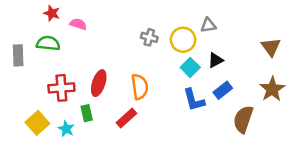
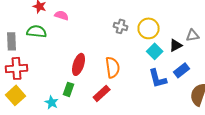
gray triangle: (208, 25) -> (193, 35), moved
red cross: (61, 88) -> (17, 68), moved
green rectangle: (87, 113) -> (69, 89), turned 32
yellow square: (37, 123) -> (16, 95), moved

